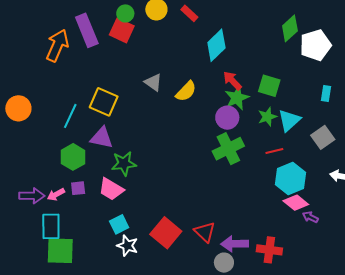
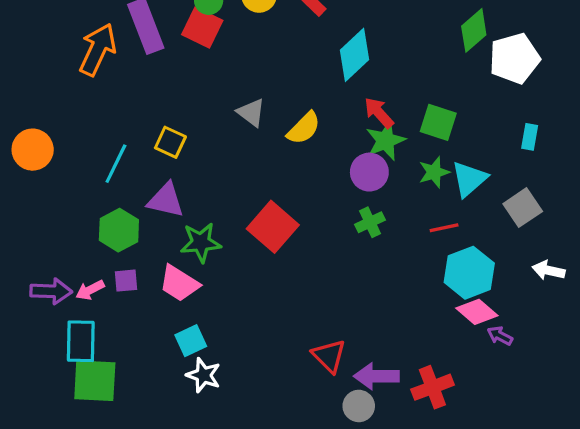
yellow square: (104, 102) -> (170, 142), size x0.7
green cross: (228, 149) -> (370, 222), size x0.6
red square: (166, 233) -> (273, 227), moved
red cross: (269, 250) -> (432, 387), turned -30

